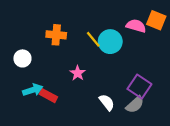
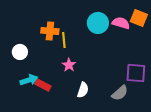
yellow line: (93, 39) -> (64, 40), moved, turned 35
cyan circle: (110, 42) -> (98, 23), moved
purple square: (139, 87) -> (136, 73), moved, turned -30
white semicircle: (107, 102) -> (83, 90), moved, turned 56

